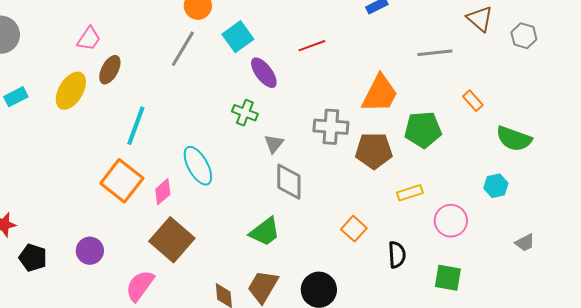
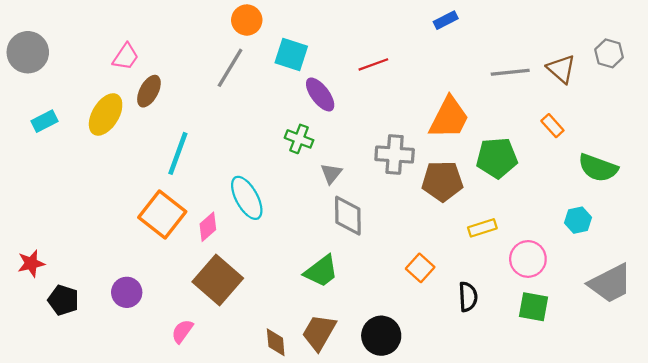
brown triangle: (480, 19) -> (561, 69), moved
cyan square: (238, 37) -> (291, 54), turned -36
gray trapezoid: (525, 243) -> (610, 283), size x2.0
green square: (448, 278) -> (534, 307), moved
pink semicircle: (140, 286) -> (182, 331), size x0.7

